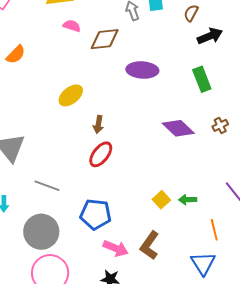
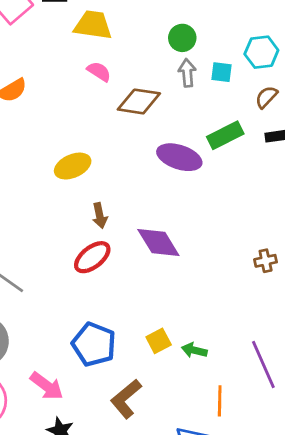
green rectangle: (202, 79) -> (225, 135), moved, turned 70
brown arrow: (98, 124) -> (100, 216), turned -36
purple diamond: (178, 128) -> (158, 243), moved
blue pentagon: (96, 214) -> (94, 344), moved
pink arrow: (116, 248) -> (47, 386), moved

